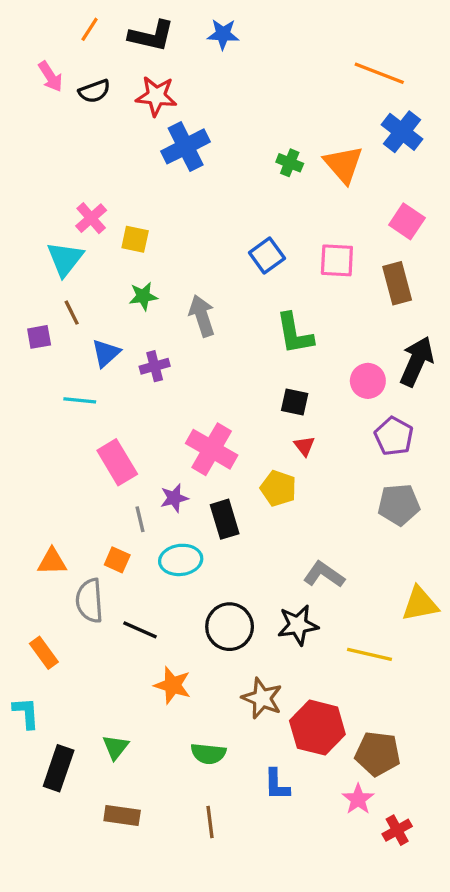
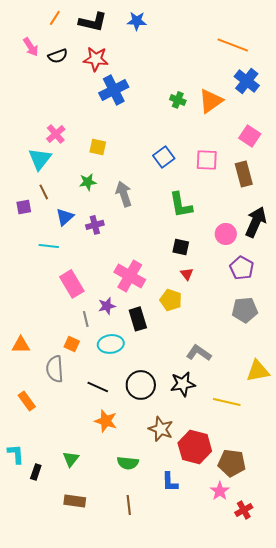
orange triangle: (343, 164) -> (211, 101), turned 36
yellow square: (135, 239) -> (98, 147), moved
orange triangle: (52, 562) -> (21, 345), moved
black line: (140, 630) -> (98, 387), moved
cyan L-shape: (26, 713) -> (16, 454), moved
black rectangle: (59, 768) -> (36, 472), size x0.6

